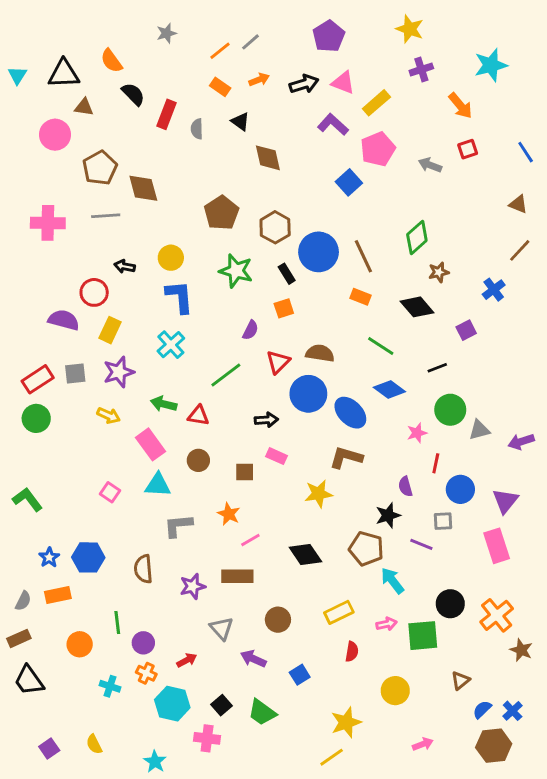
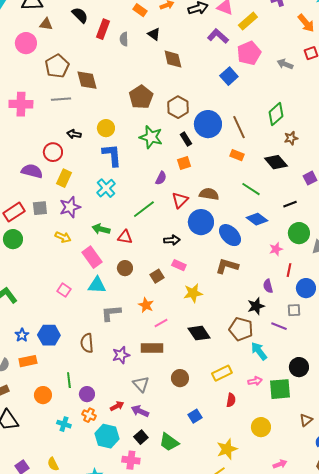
brown square: (245, 472) -> (157, 276), turned -32
yellow star: (319, 494) -> (193, 293), moved
purple arrow: (253, 659) -> (140, 411), moved

